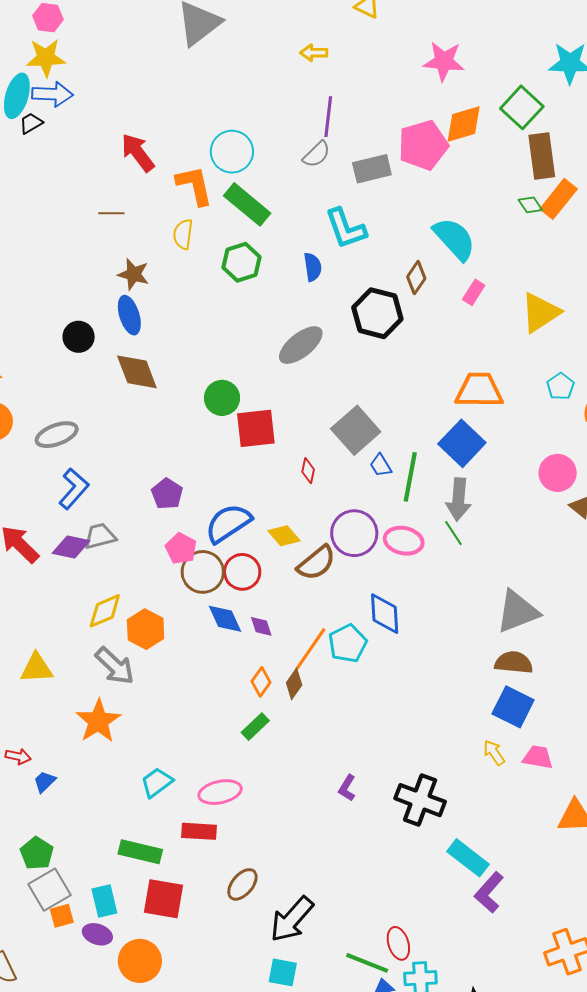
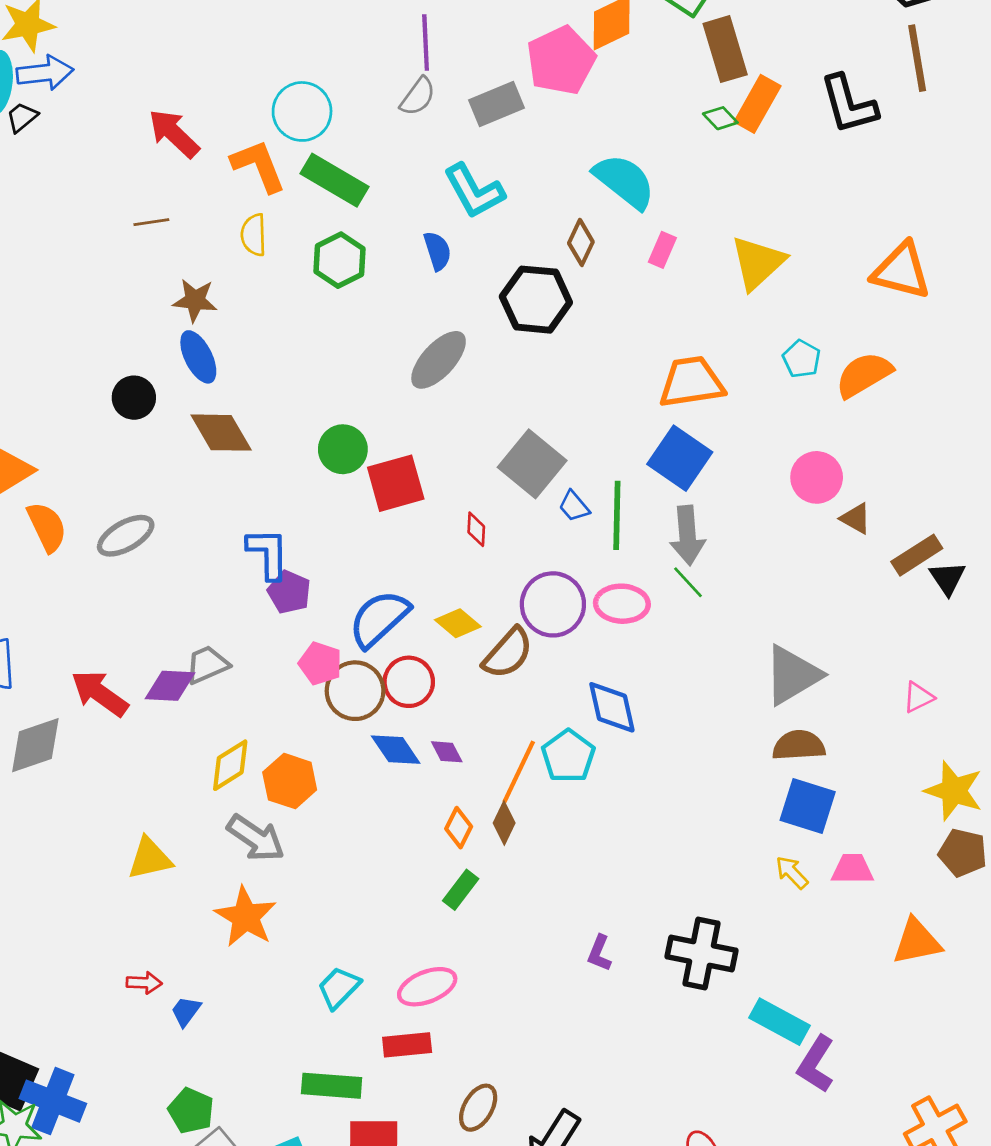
blue L-shape: (74, 489) -> (268, 554), moved, turned -33

